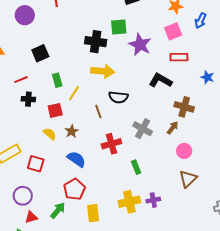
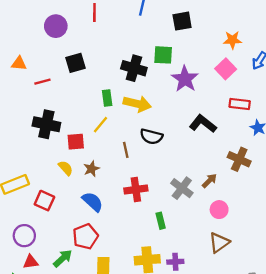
pink square: (173, 31) -> (226, 69), turned -30
black square: (40, 53) -> (76, 63), moved
red rectangle: (179, 57) -> (240, 104), moved
red line: (21, 80) -> (42, 82), moved
green rectangle: (57, 80) -> (107, 98), moved
black cross: (28, 99) -> (46, 124), size x1.6
brown cross: (184, 107) -> (239, 159), moved
gray cross: (143, 129) -> (182, 188), moved

